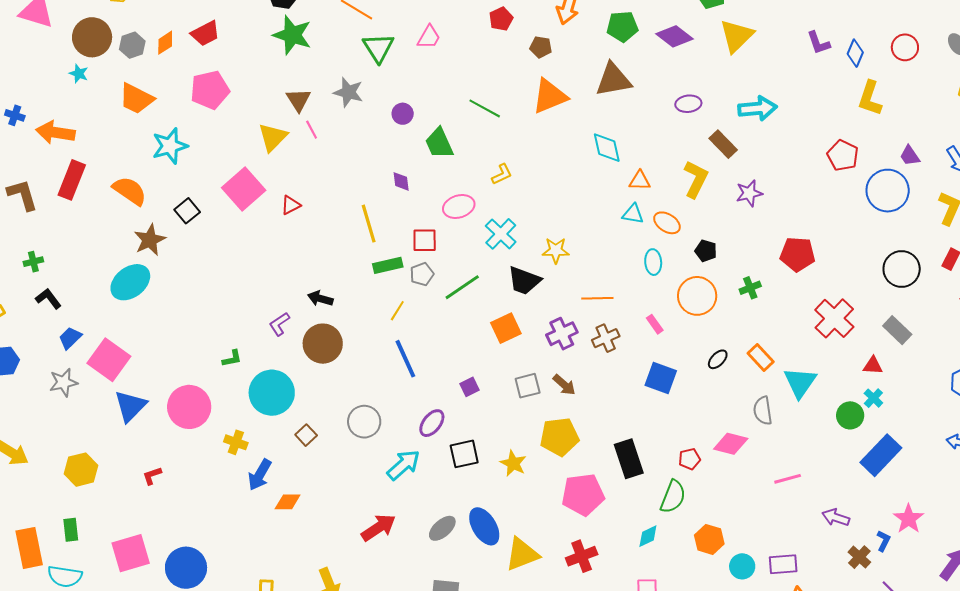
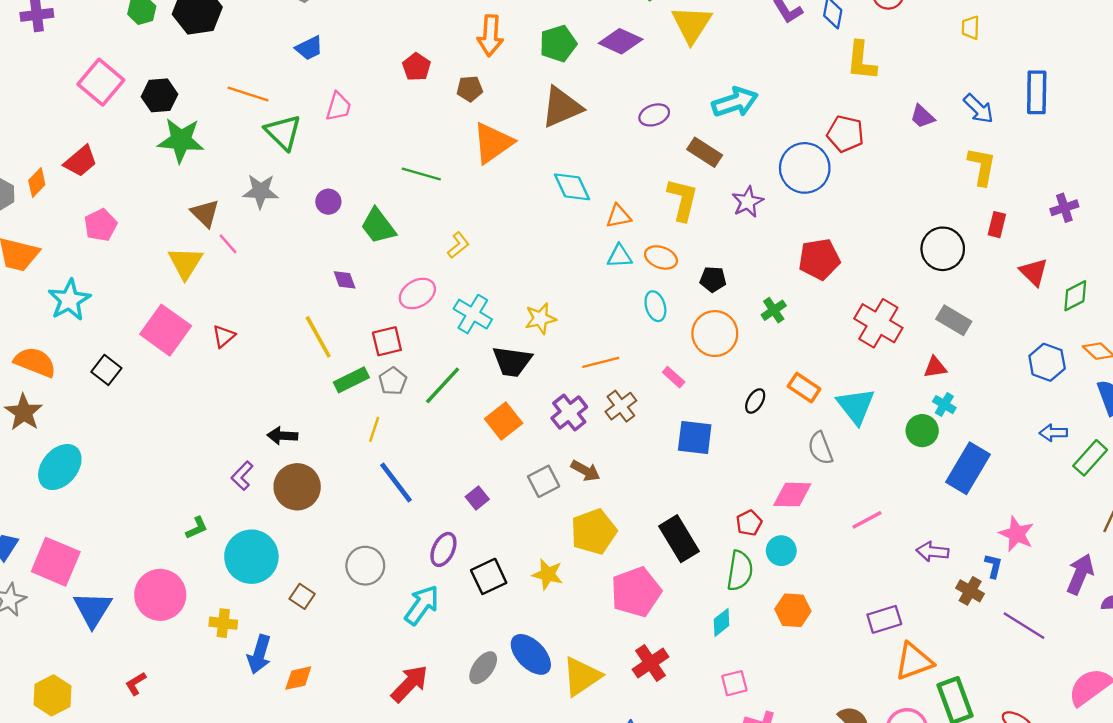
pink pentagon: (210, 90) -> (101, 225), size x0.7
blue circle: (888, 191) -> (805, 168), moved
brown star: (150, 240) -> (24, 412), moved
cyan circle: (742, 566) -> (781, 551), moved

